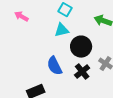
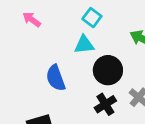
blue semicircle: (55, 66) -> (56, 78), moved

